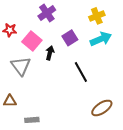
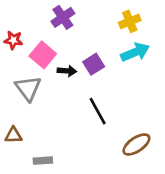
purple square: (70, 38) -> (94, 64), moved
black arrow: (50, 53) -> (67, 71), turned 80
black line: (81, 72) -> (98, 111), moved

